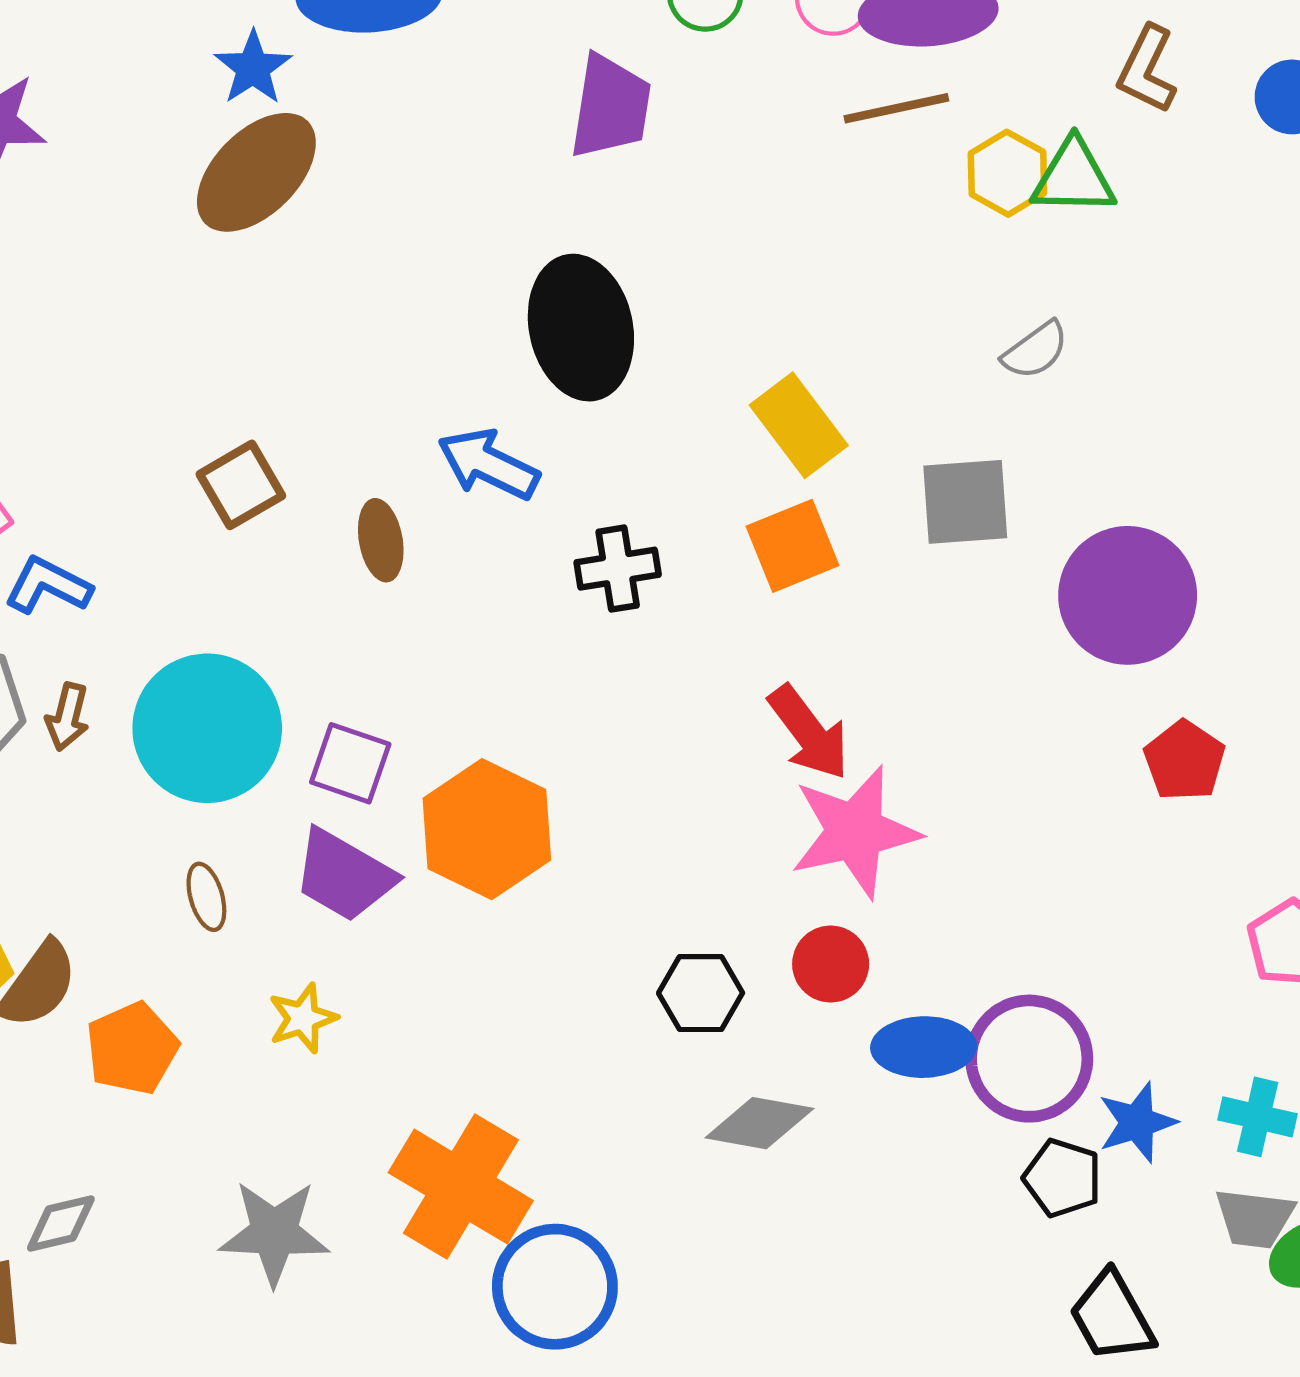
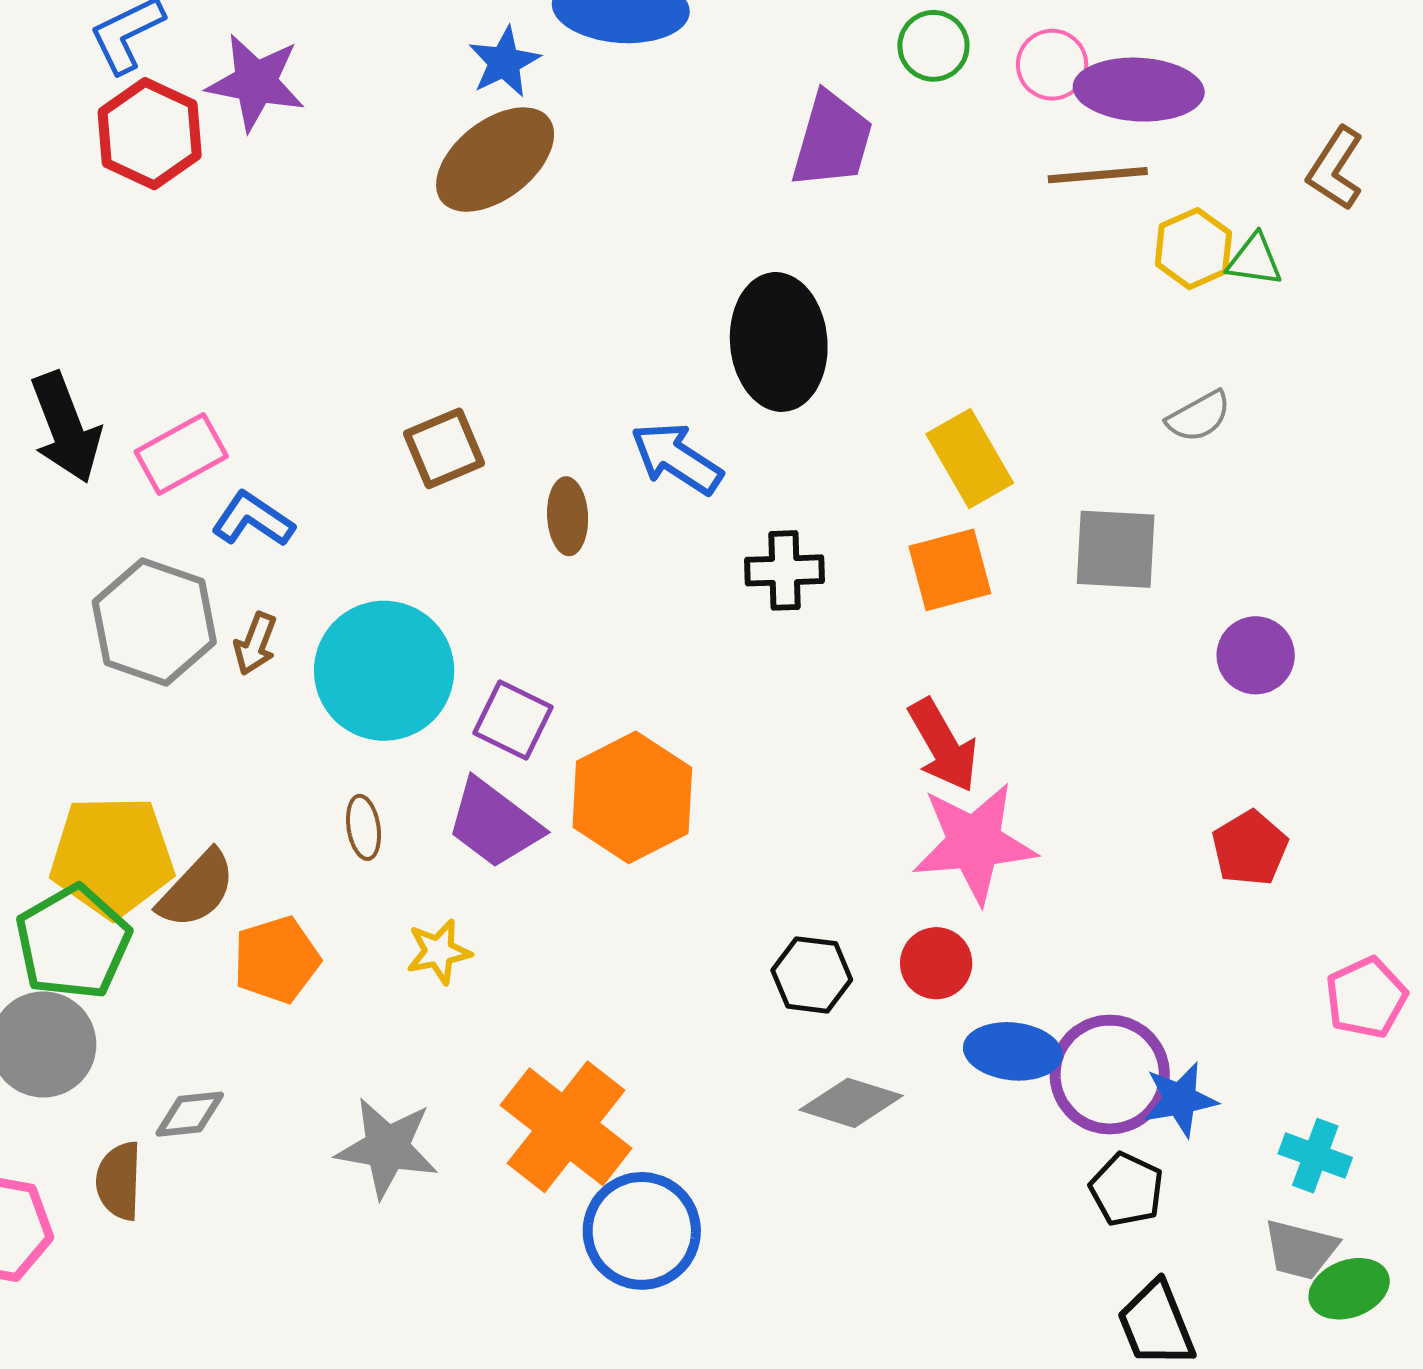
green triangle: (1074, 177) -> (1254, 260), size x0.7
purple circle: (1128, 595) -> (1256, 655), size x0.6
red pentagon: (1184, 761) -> (1250, 848), moved
blue star: (1137, 1122) -> (1180, 1099), moved

